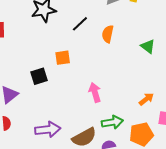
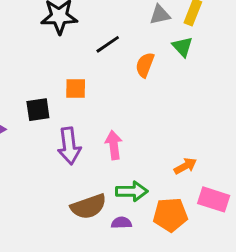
green triangle: (148, 46) -> (182, 47), moved
purple arrow: (48, 130) -> (69, 146), moved, turned 80

